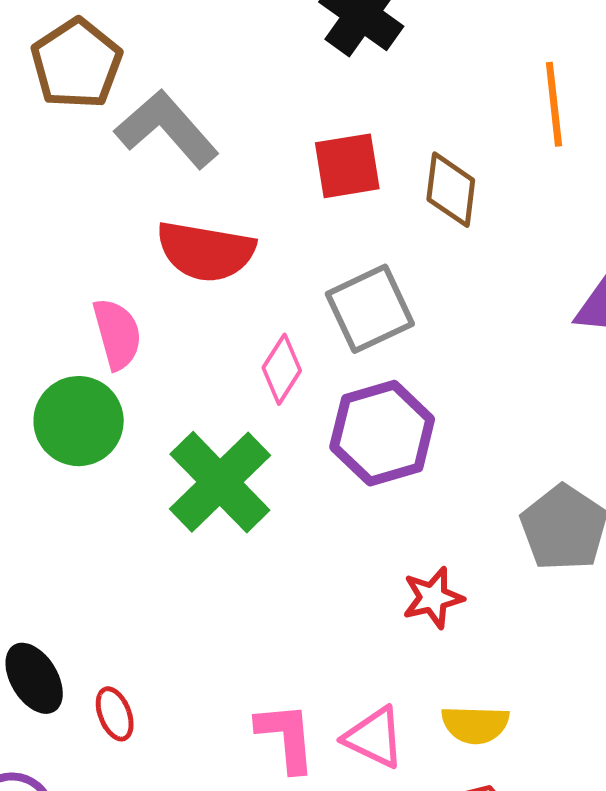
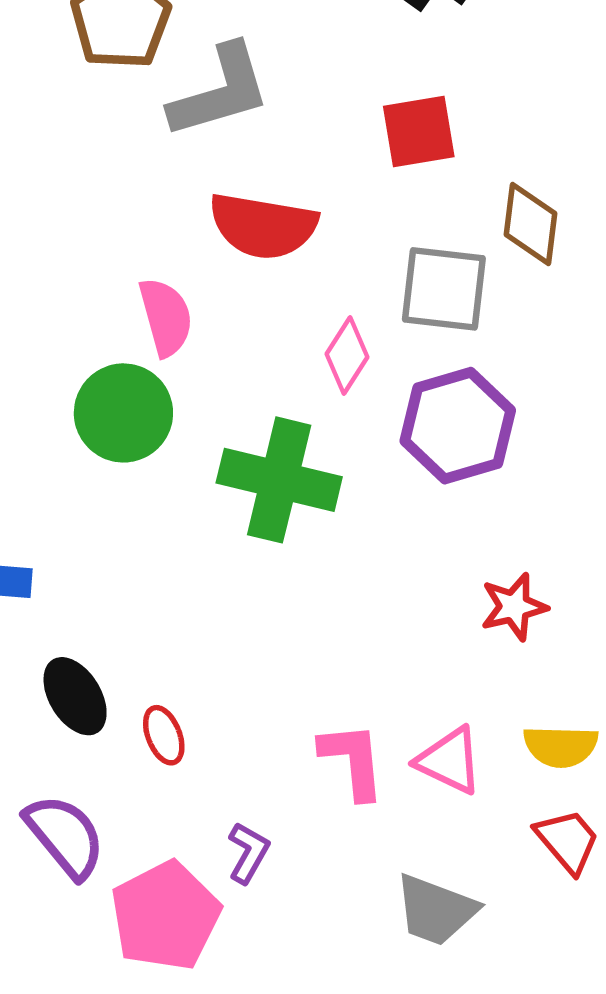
gray L-shape: (167, 129) -> (220, 91), turned 115
brown diamond: (451, 190) -> (531, 224), moved
gray square: (370, 309) -> (444, 289), turned 32
green cross: (220, 482) -> (279, 480), turned -32

